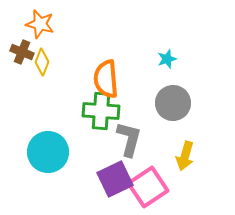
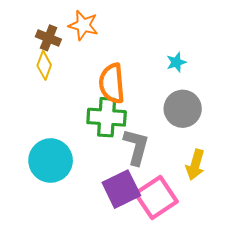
orange star: (40, 24) -> (83, 25), moved
brown cross: (22, 52) -> (48, 38), moved

